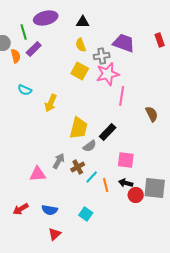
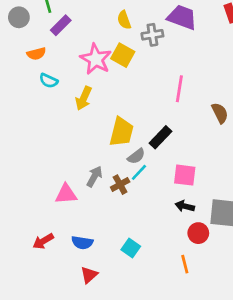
orange semicircle: (16, 56) -> (36, 54), moved, turned 88
pink star: (108, 74) -> (96, 59), moved, turned -30
cyan line: (92, 177) -> (139, 172), moved
orange line: (106, 185) -> (185, 264), moved
red circle: (136, 195) -> (198, 233), moved

